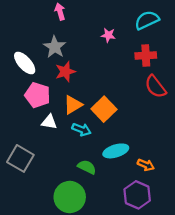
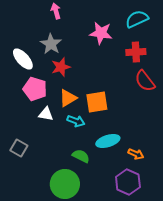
pink star: (108, 35) -> (101, 33), size x1.6
orange square: (104, 109) -> (97, 102), turned 35
gray square: (20, 158) -> (19, 148), size x0.7

